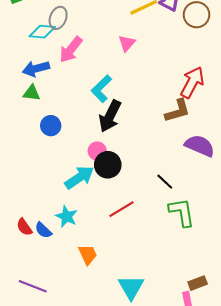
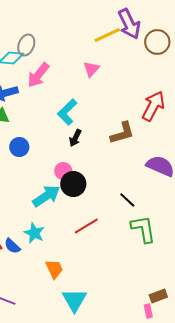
brown L-shape: (177, 111) -> (122, 133), moved
black arrow: (110, 116) -> (75, 138), size x0.6
cyan triangle: (131, 287) -> (74, 300), moved

